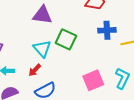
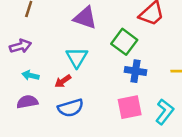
blue cross: (107, 30) -> (136, 71), moved
green square: (66, 39) -> (124, 42), moved

